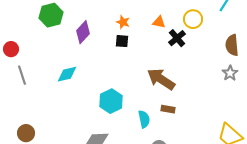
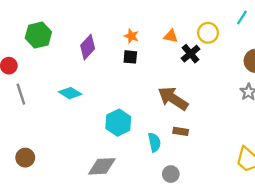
green hexagon: (51, 15) -> (38, 35), moved
cyan diamond: (67, 74) -> (70, 93), turned 45

